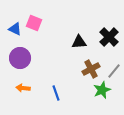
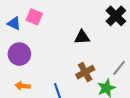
black cross: (109, 37) -> (116, 16), moved
brown cross: (91, 69) -> (85, 72), moved

